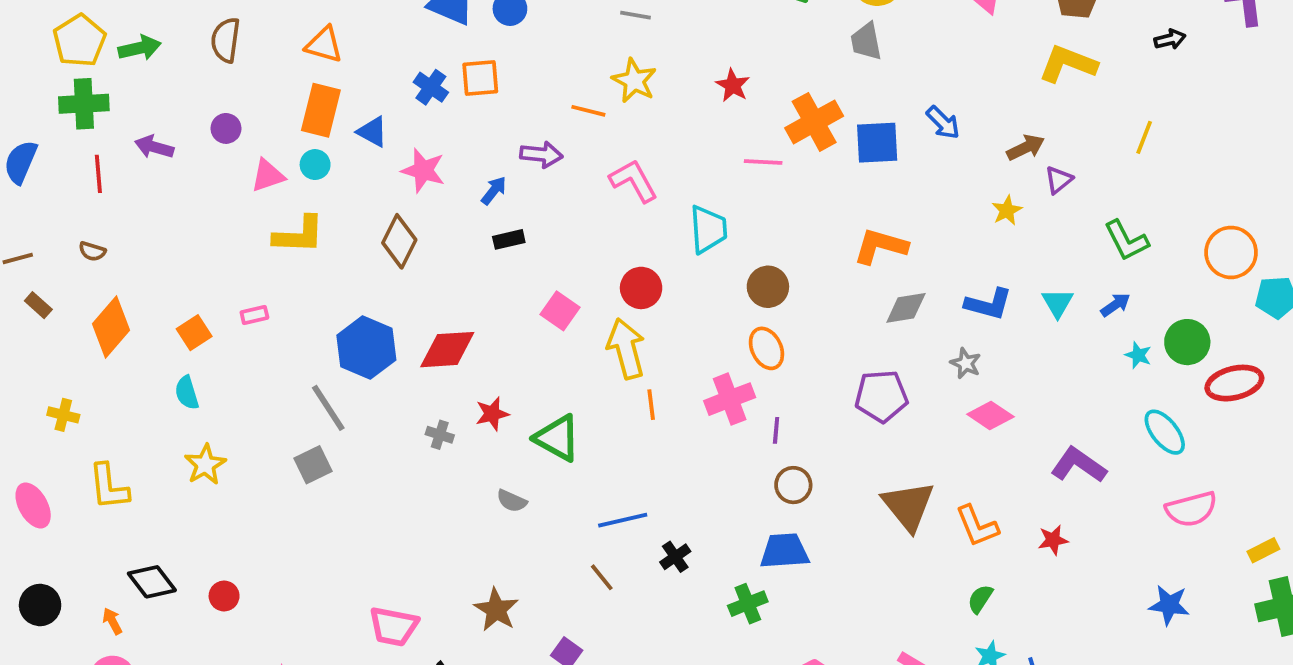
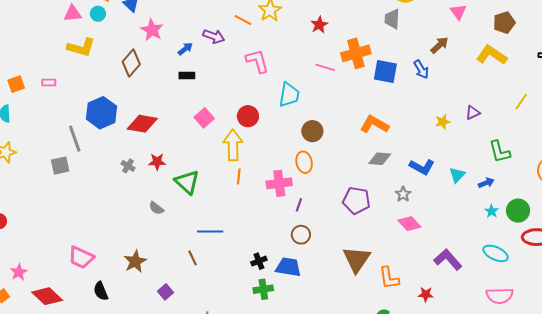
brown arrow: (1026, 148) -> (439, 45), moved, turned -30
cyan ellipse: (1165, 432) -> (496, 253), turned -40
black cross: (675, 557) -> (259, 261), moved

